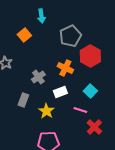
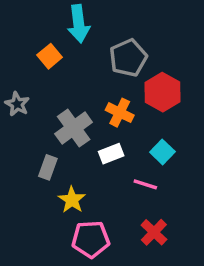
cyan arrow: (41, 16) -> (79, 24), size x1.5
gray cross: (38, 77) -> (74, 128), size x1.5
yellow star: (46, 111) -> (72, 200), moved
red cross: (94, 127) -> (154, 232), moved

